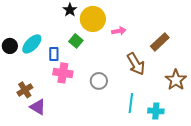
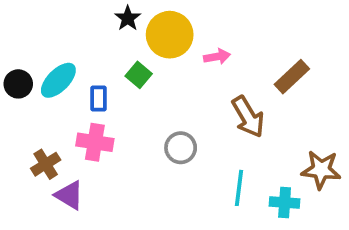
pink cross: (63, 73) -> (95, 142), moved
brown star: (176, 80) -> (321, 170), moved, turned -30

